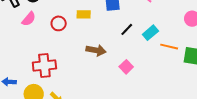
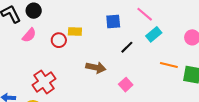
yellow rectangle: (84, 14) -> (75, 31), moved
cyan rectangle: (150, 33) -> (154, 34), moved
red cross: (44, 65) -> (44, 82), turned -30

